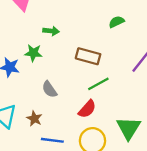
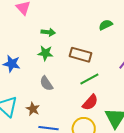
green star: (33, 53) -> (45, 53), moved
red semicircle: (87, 109) -> (90, 102), moved

